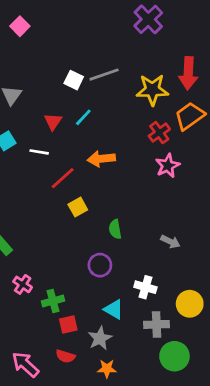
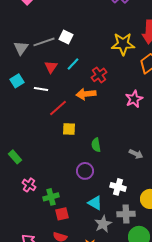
gray line: (104, 75) -> (44, 42), moved
red cross: (159, 133) -> (99, 75), moved
yellow square: (78, 207) -> (69, 129), turned 32
gray star: (100, 338) -> (103, 224), moved

